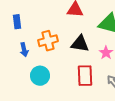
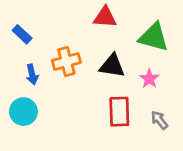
blue rectangle: (17, 22) -> (22, 34), turned -40
cyan circle: (40, 76) -> (23, 112), moved

